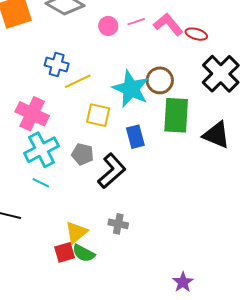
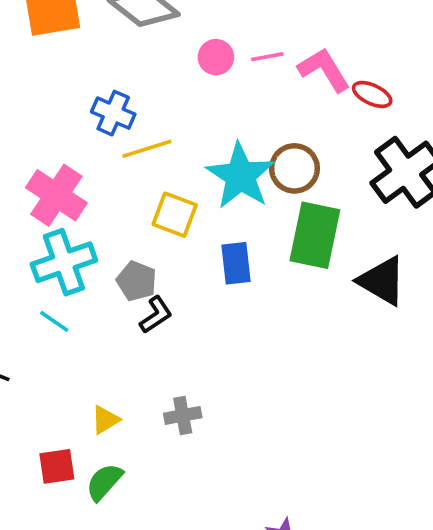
black L-shape: (112, 171) -> (156, 315), moved, size x0.6
gray cross: (118, 224) -> (183, 415), turned -30
yellow triangle: (76, 232) -> (105, 420), size x0.7
red square: (65, 252) -> (57, 466), moved
green semicircle: (84, 253) -> (104, 482), moved, turned 95

